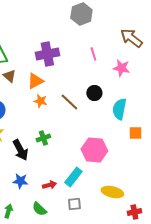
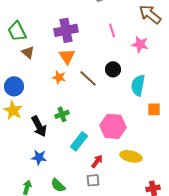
orange triangle: (35, 81) -> (67, 56), moved, turned -36
cyan rectangle: (73, 177) -> (79, 141), moved
red arrow: (49, 185) -> (97, 161), moved, turned -40
yellow ellipse: (112, 192) -> (131, 156), moved

